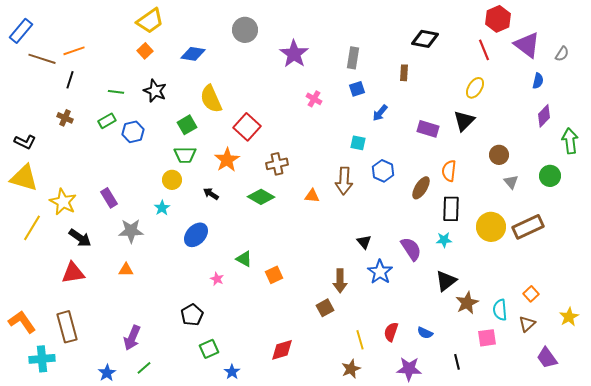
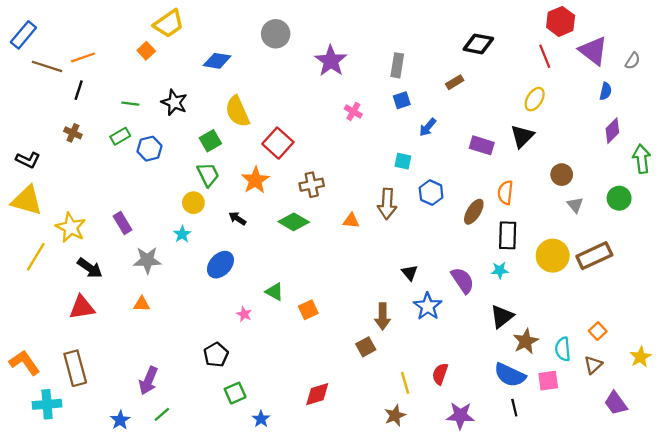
orange square: (145, 51) -> (146, 51), moved
brown rectangle: (404, 73) -> (455, 82), turned 56
green trapezoid: (185, 155) -> (208, 175), turned -115
blue semicircle: (425, 333) -> (510, 375), moved, size x1.8

